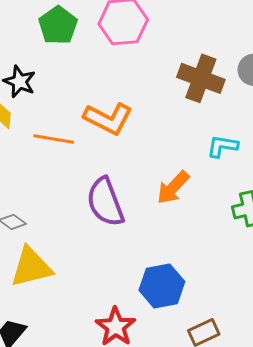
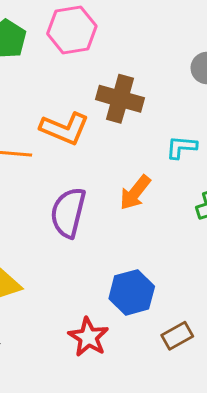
brown cross: (201, 78) -> (120, 99), moved
purple semicircle: (105, 202) -> (68, 213), turned 39

